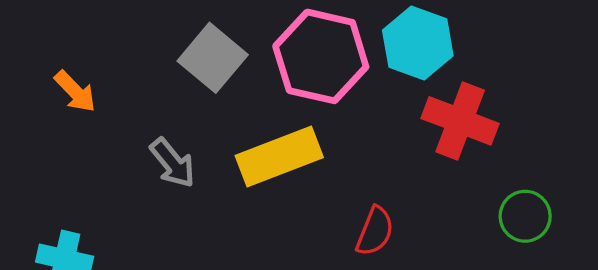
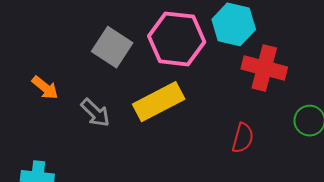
orange arrow: (75, 92) -> (45, 88), moved
red semicircle: (375, 231) -> (243, 138), moved

